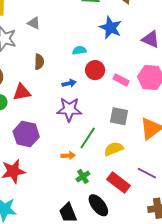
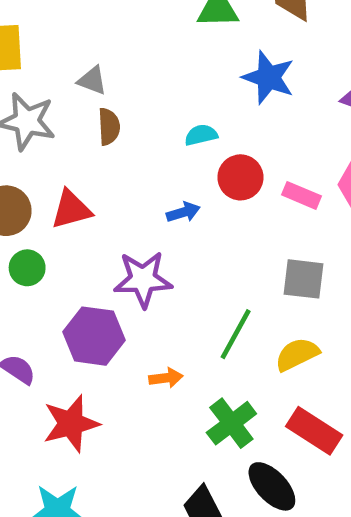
brown semicircle: (39, 62) -> (109, 127), moved
red triangle: (22, 92) -> (71, 209), moved
purple star: (69, 109) -> (143, 279), moved
orange arrow: (68, 156) -> (166, 378), moved
green cross: (83, 176) -> (231, 423), size x1.5

